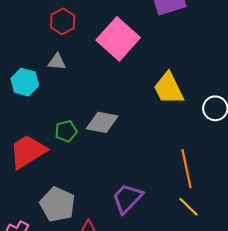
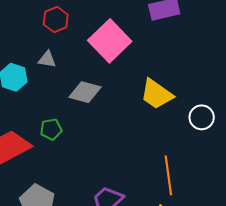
yellow trapezoid: (169, 88) -> (156, 94), turned -33
gray diamond: (102, 122) -> (85, 92), moved

